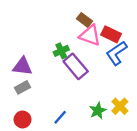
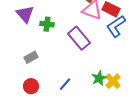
green cross: (61, 51) -> (47, 24), moved, turned 32
purple triangle: (23, 66) -> (25, 14), moved, turned 42
yellow cross: (120, 106) -> (113, 81), moved

